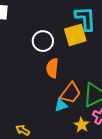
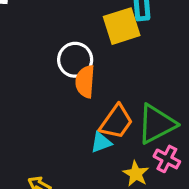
white circle: (43, 41) -> (75, 60), moved

